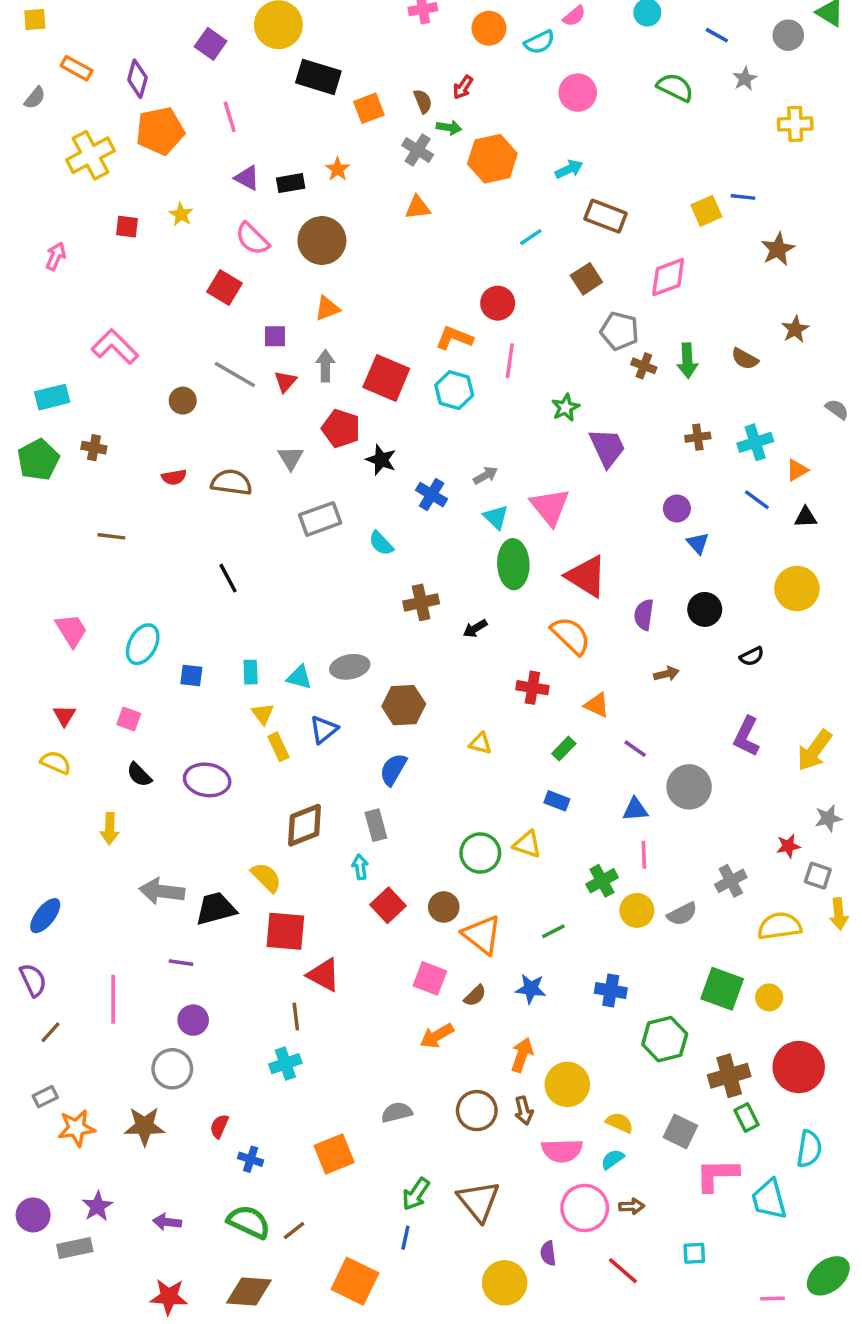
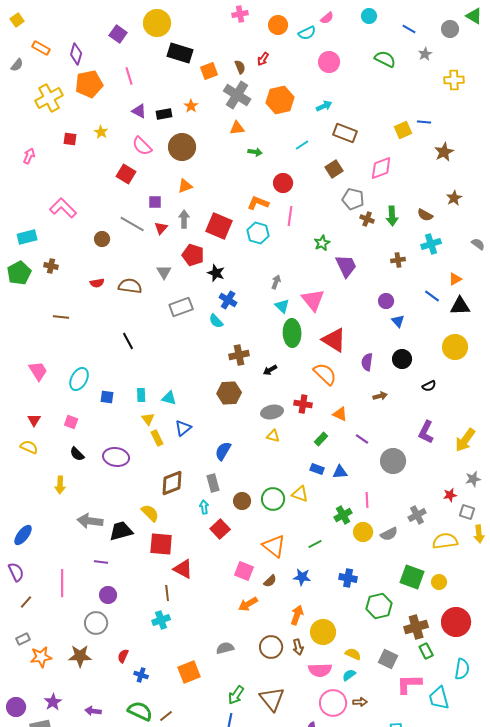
yellow square: (35, 20) -> (17, 20), turned -32
green arrow: (449, 127) -> (255, 152), moved
gray cross: (418, 150) -> (237, 95), size x1.5
cyan cross: (755, 442) -> (431, 244), moved
gray arrow: (485, 475) -> (276, 282), turned -40
blue cross: (432, 495) -> (228, 300), moved
black triangle: (806, 517) -> (460, 306), size x1.5
gray ellipse: (350, 667) -> (272, 412), moved
brown hexagon: (404, 705) -> (229, 393), moved
blue triangle: (635, 810) -> (340, 472), moved
brown circle: (444, 907) -> (242, 501), moved

